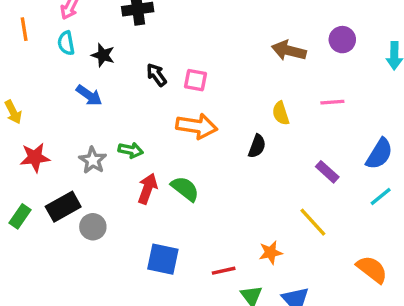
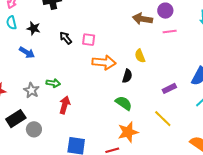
purple circle: (342, 40) -> (165, 11), moved
pink line: (332, 102) -> (170, 31), moved
orange arrow: (197, 126) -> (104, 62), moved
purple rectangle: (327, 172) -> (169, 88), turned -64
green semicircle: (185, 189) -> (124, 103), moved
orange star: (271, 252) -> (128, 132), moved, size x1.5

